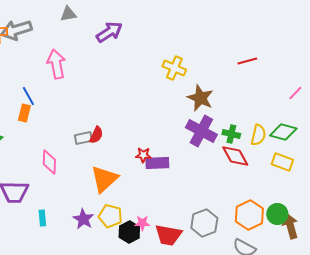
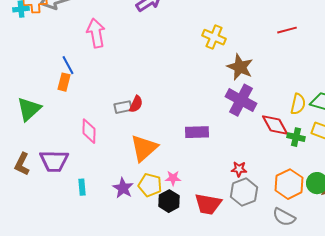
green cross: (231, 134) -> (296, 137), moved
red star: (143, 155) -> (239, 169), moved
pink star: (142, 223) -> (173, 178), moved

